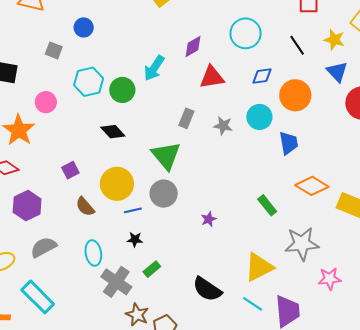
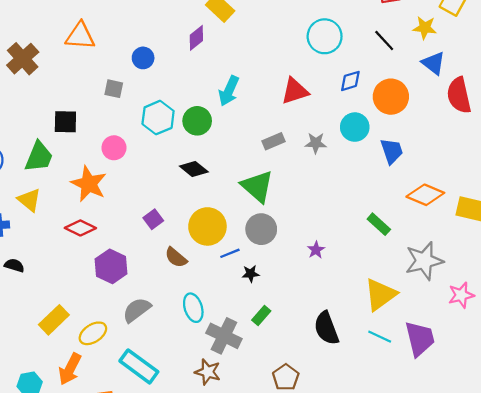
purple diamond: (193, 46) -> (196, 38), moved
gray rectangle: (186, 118) -> (273, 141), turned 54
black star: (135, 239) -> (251, 274), moved
black semicircle: (207, 289) -> (326, 328), turned 44
brown star: (137, 315) -> (208, 372), moved

